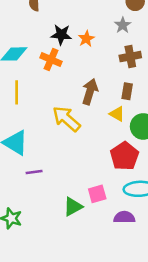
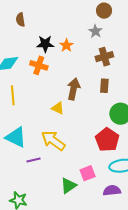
yellow triangle: (117, 114) -> (58, 108), moved
yellow arrow: (66, 119) -> (53, 141), moved

